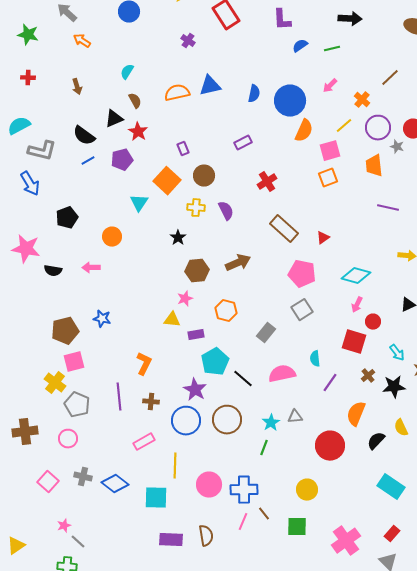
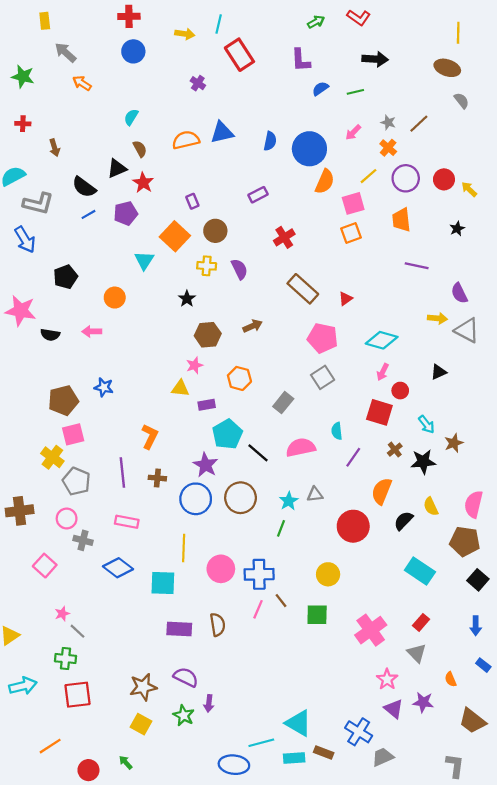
brown arrow: (77, 87) -> (55, 148), moved
gray star: (397, 147) -> (388, 123), moved
brown arrow: (238, 263) -> (253, 326), size x0.7
pink rectangle: (144, 442) -> (127, 522), moved, turned 40
gray cross: (83, 477) -> (83, 540), moved

